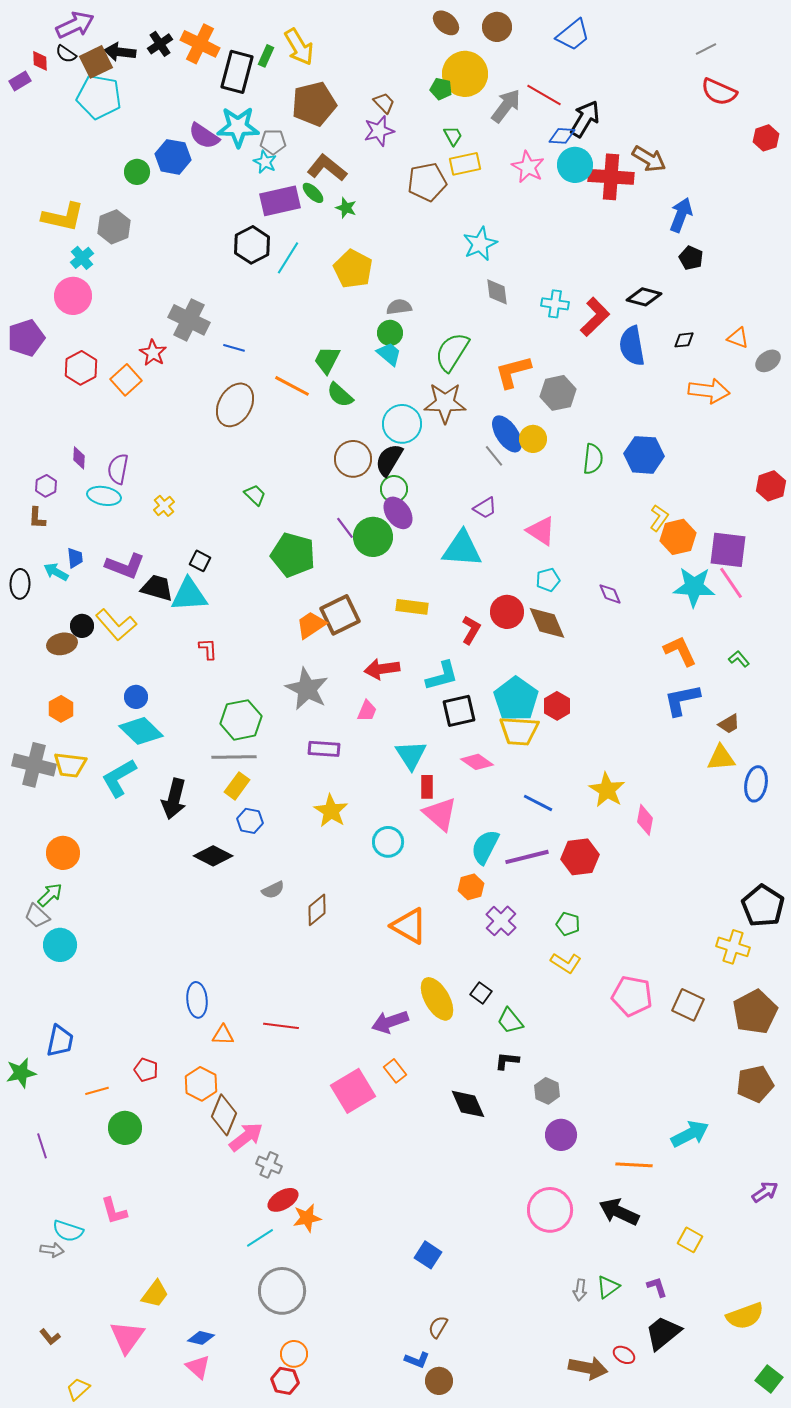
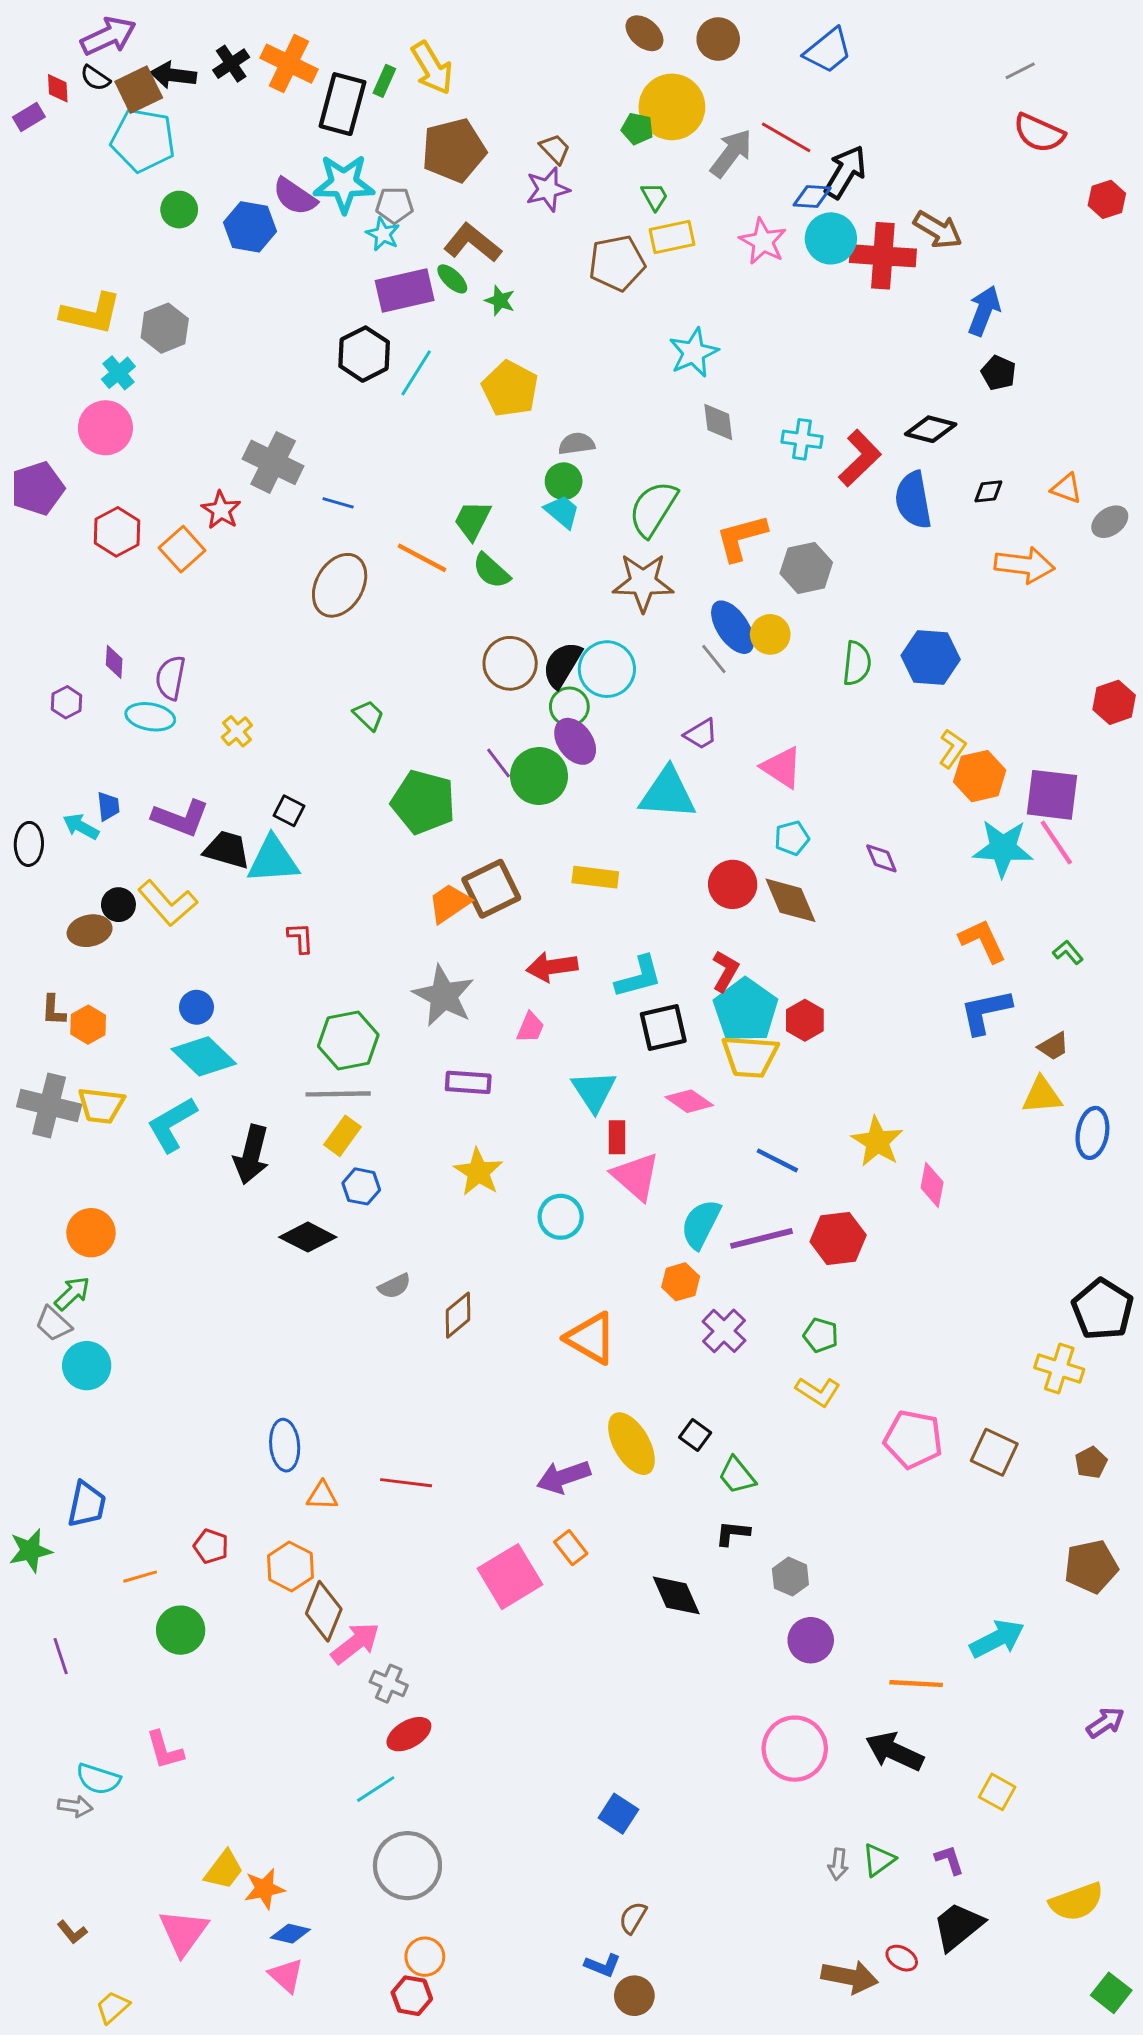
green circle: (137, 172) -> (179, 210), moved
cyan circle: (402, 424) -> (607, 669), moved
brown L-shape: (37, 518) -> (53, 1010), moved
red L-shape: (471, 630) -> (725, 971), moved
brown pentagon: (755, 1012) -> (1091, 1462), size x0.5
orange star: (307, 1218) -> (264, 1889), moved

